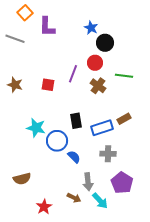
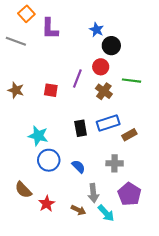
brown rectangle: (124, 119) -> (129, 135), moved
blue rectangle: (102, 128) -> (108, 123), moved
blue circle: (57, 141) -> (49, 160), moved
brown semicircle: (22, 179) -> (23, 190), turned 60
red star: (44, 207) -> (47, 204), moved

